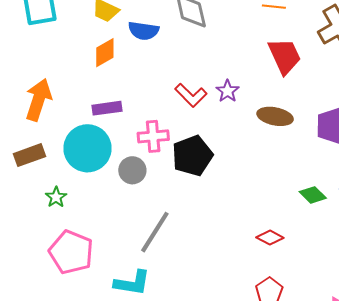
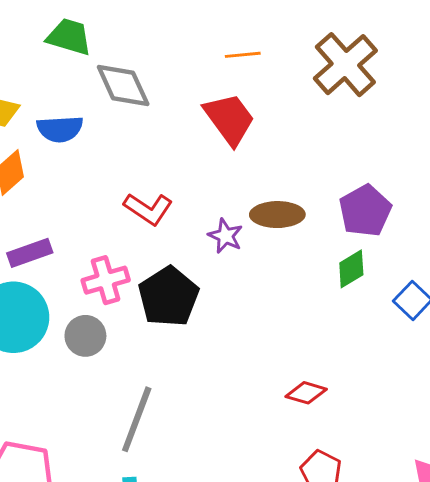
red trapezoid: (285, 56) -> (229, 119), moved
purple star: (227, 91) -> (226, 236), moved
green diamond: (313, 195) -> (351, 269), moved, turned -64

